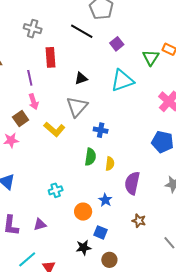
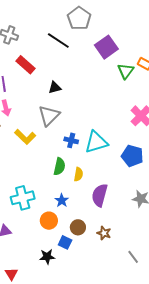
purple square: (117, 44) -> (106, 47), moved, size x1.6
red rectangle: (51, 57) -> (26, 65), turned -48
cyan triangle: (122, 81) -> (96, 142), moved
cyan cross: (56, 190) -> (23, 198), size x1.6
blue star: (105, 200) -> (62, 200), moved
brown circle: (109, 260) -> (78, 227), moved

